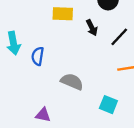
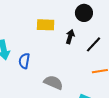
black arrow: (92, 28) -> (70, 37), turned -136

